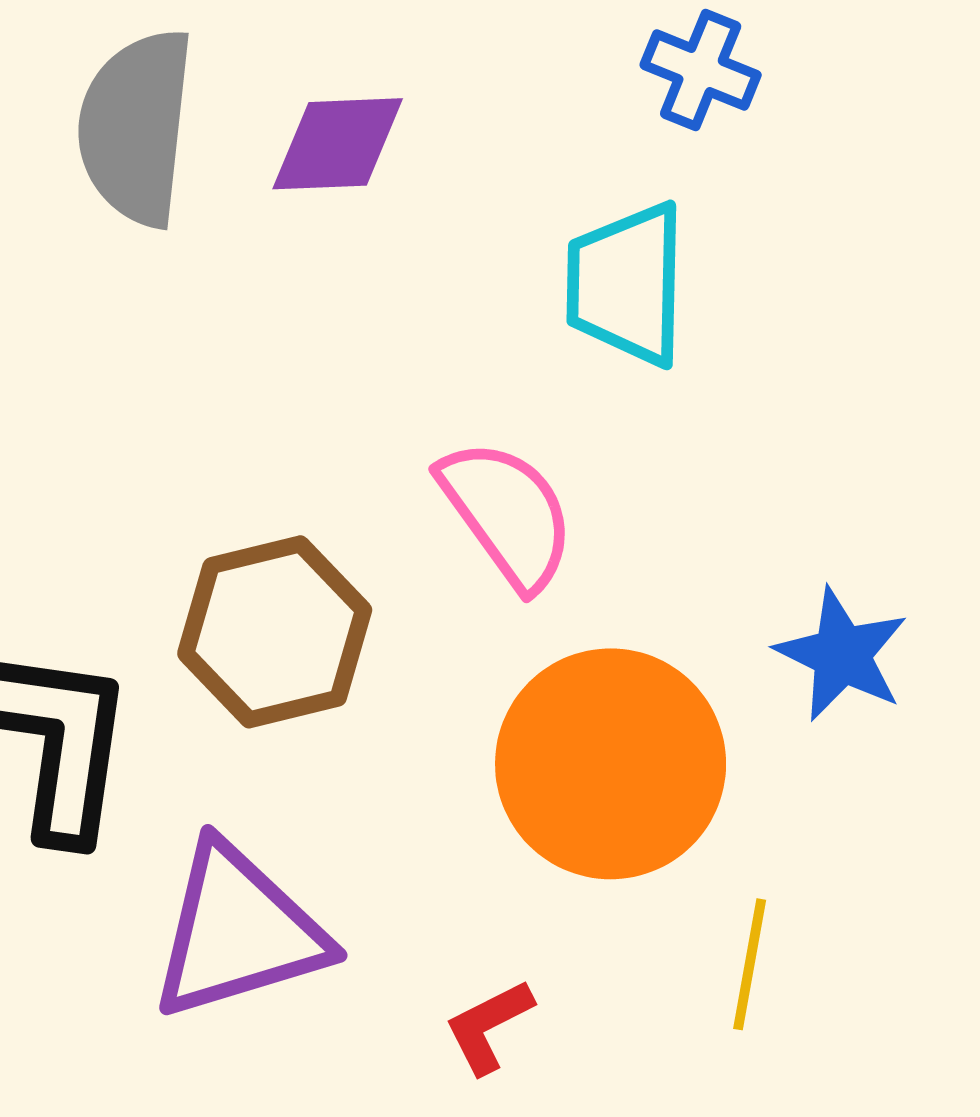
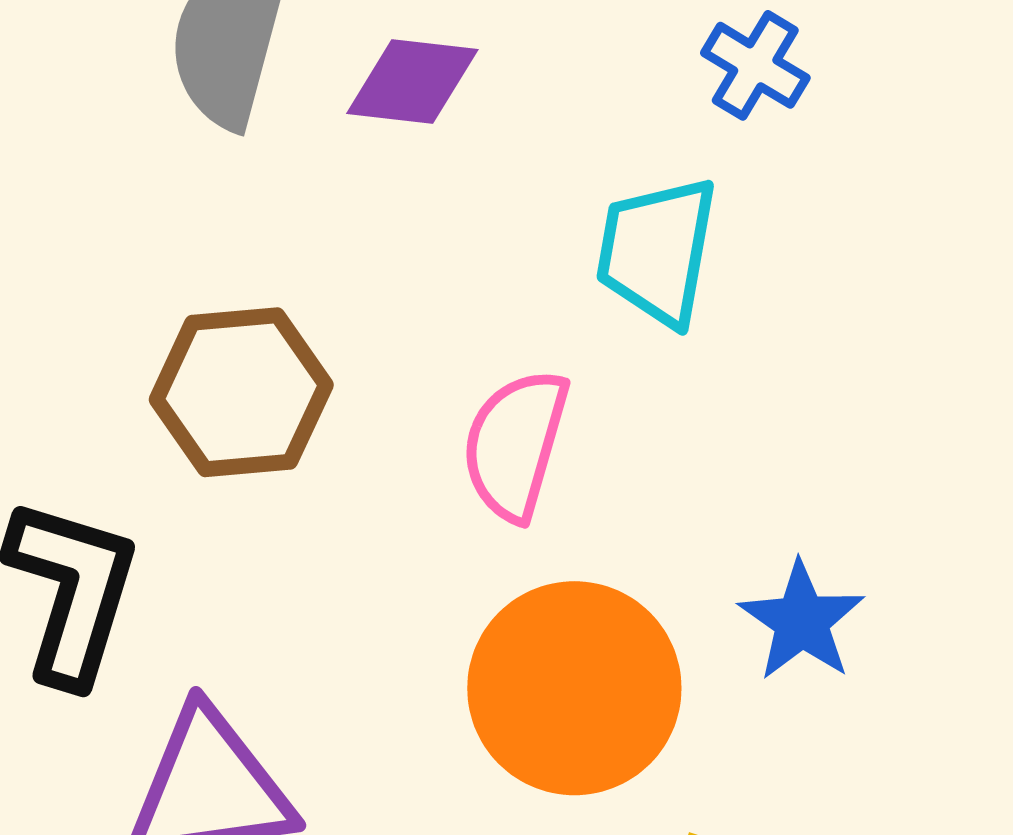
pink semicircle: (507, 514) -> (515, 445), turned -137
brown hexagon: (275, 632) -> (241, 392), moved

